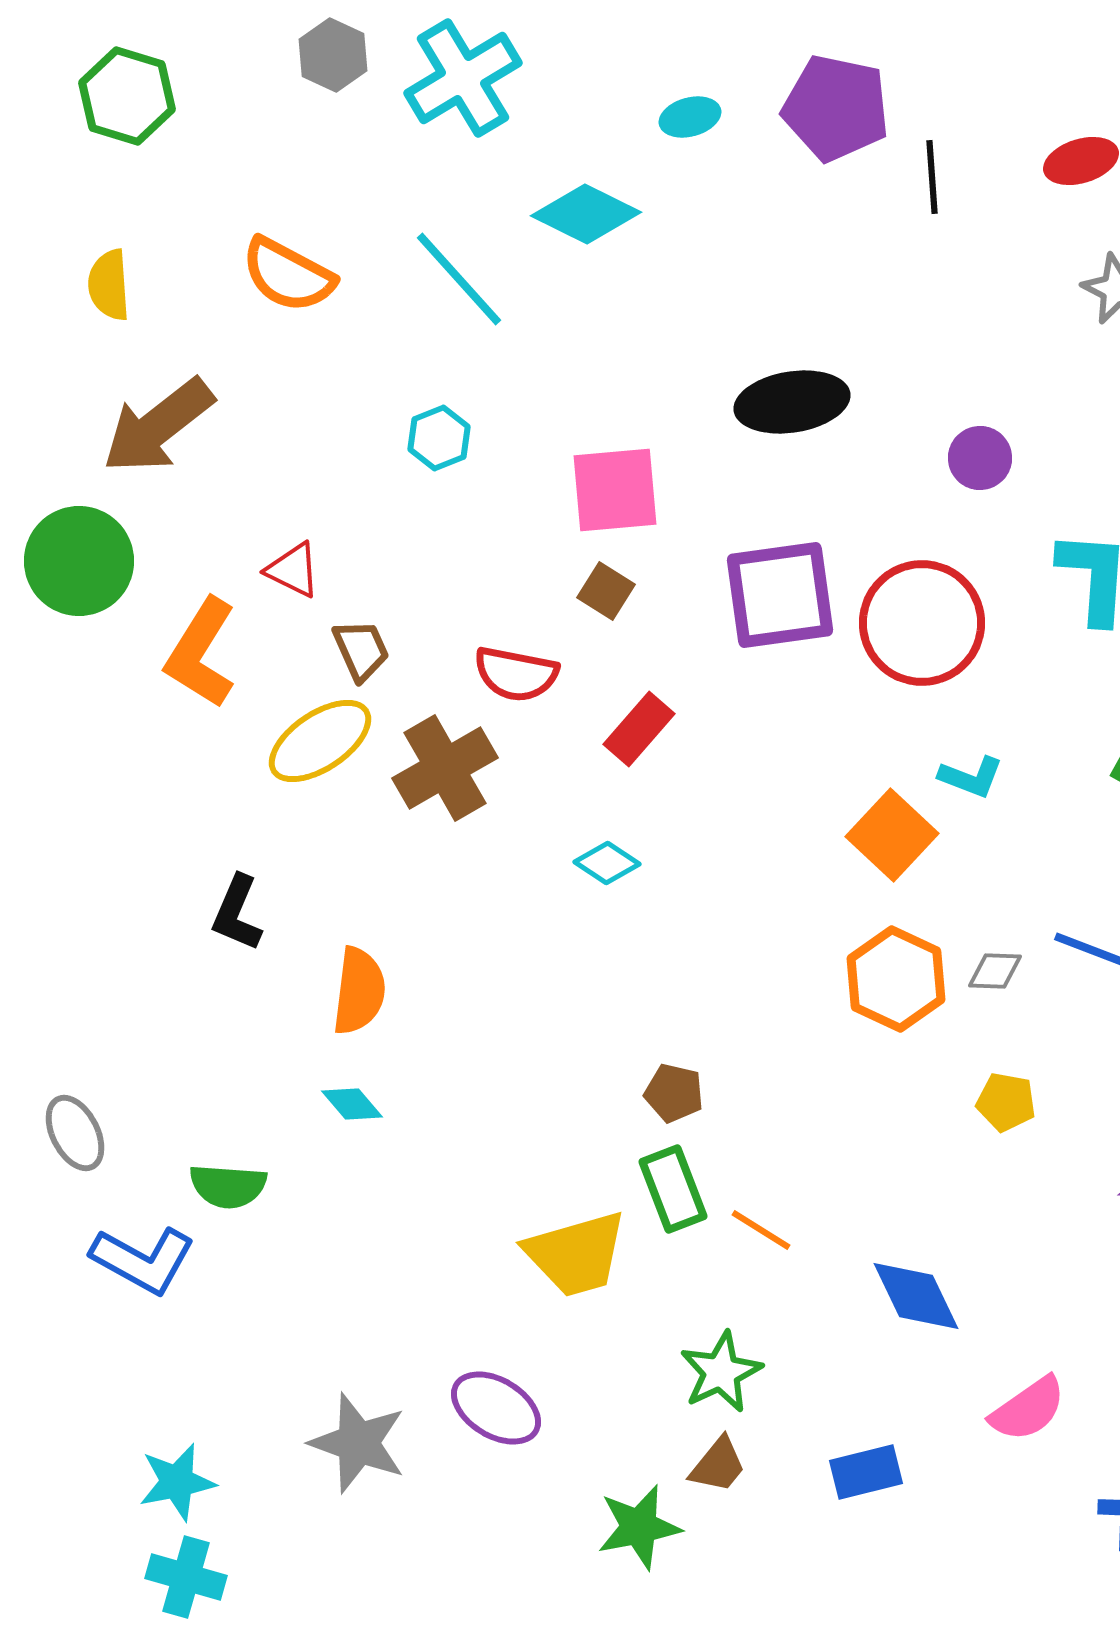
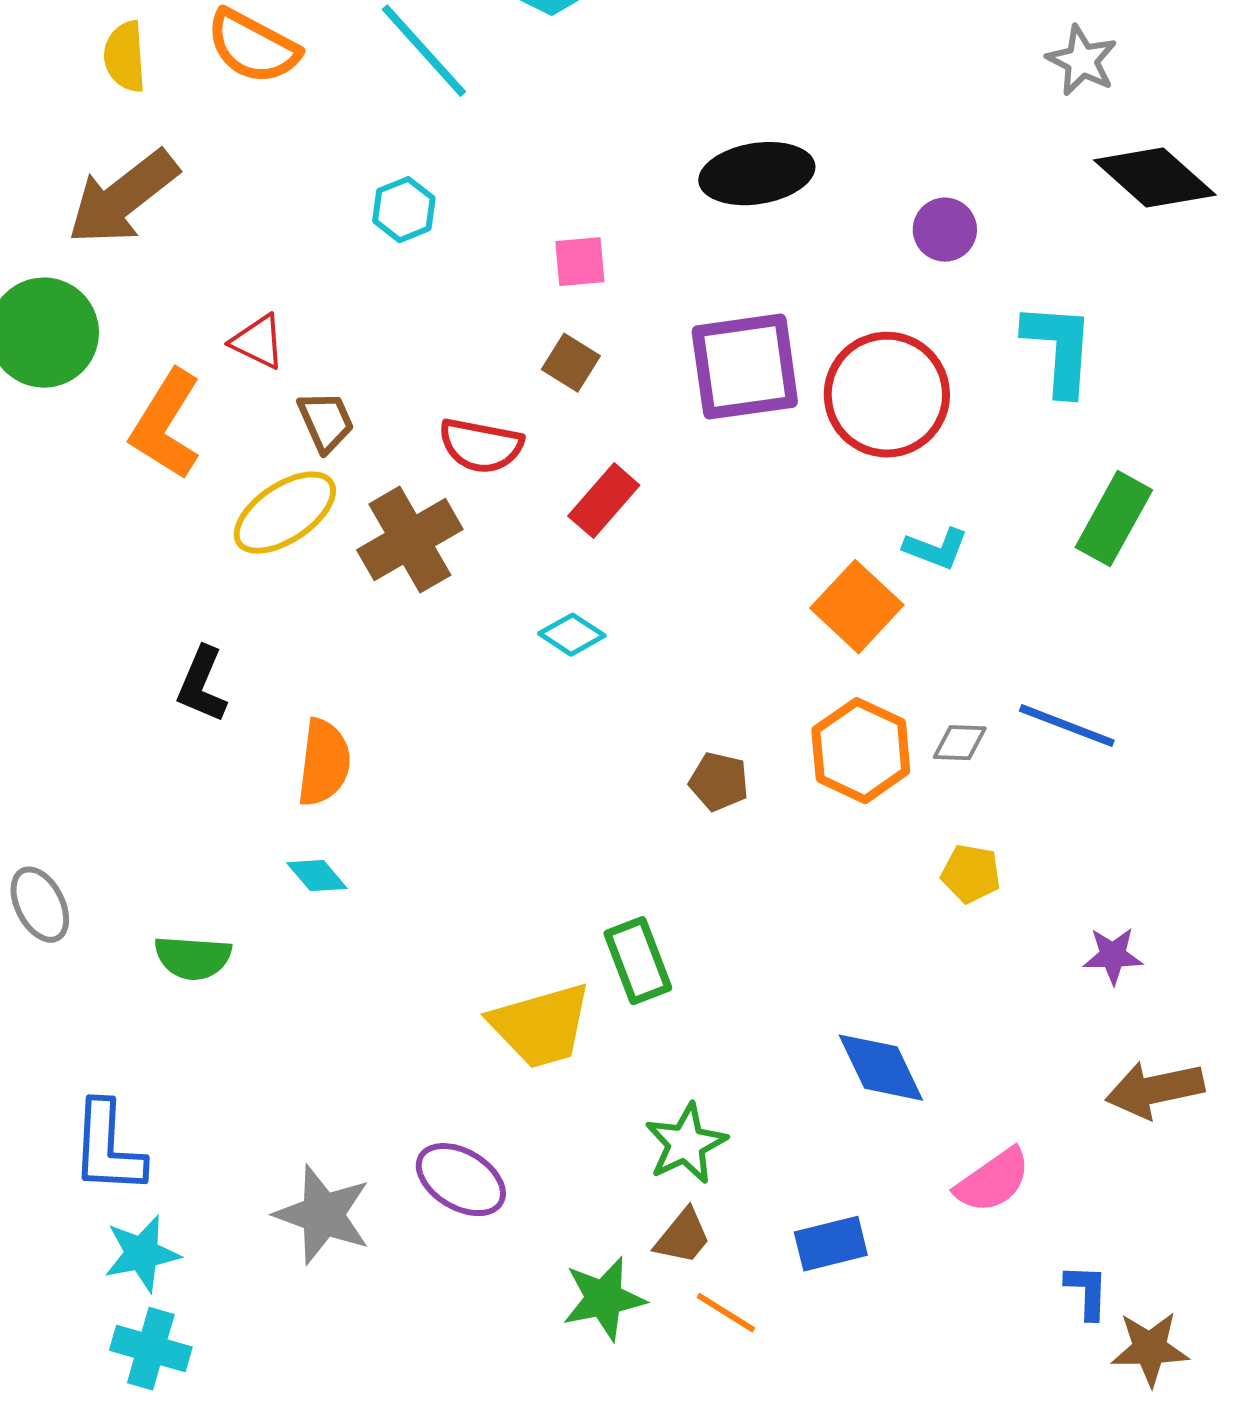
yellow semicircle: (109, 285) -> (125, 57), moved
pink square: (615, 490) -> (580, 262), size x0.6
brown pentagon: (674, 1093) -> (719, 782), moved
orange line: (761, 1230) -> (726, 1313), moved
blue L-shape: (143, 1260) -> (108, 1148), moved, turned 64

